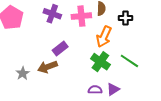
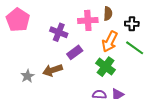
purple cross: (52, 14) -> (59, 32), moved
purple rectangle: (60, 49) -> (75, 52), moved
green line: (129, 61) -> (135, 48), moved

